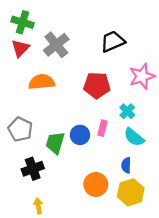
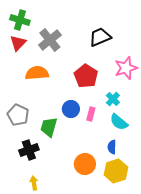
red pentagon: (97, 85) -> (86, 76), turned 30
blue circle: (80, 135) -> (71, 109), moved

